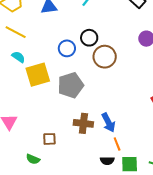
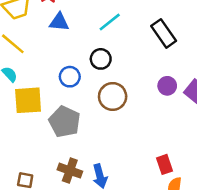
black circle: (89, 38) -> (101, 59), moved
gray pentagon: (71, 85) -> (65, 122), turned 30

